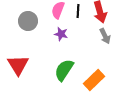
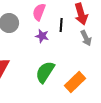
black line: (78, 11) -> (61, 25), moved

